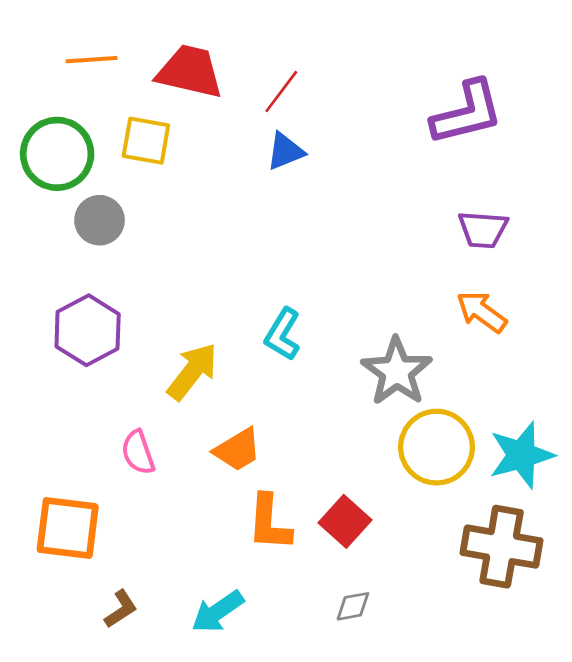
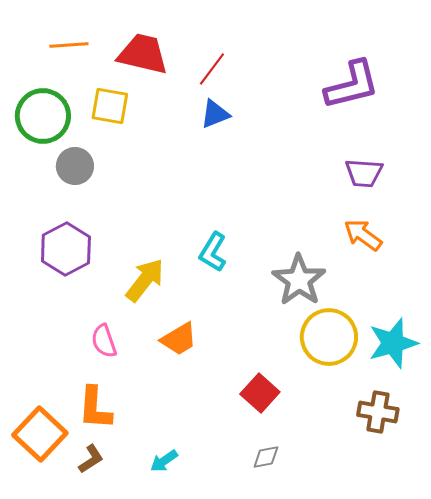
orange L-shape: (269, 523) -> (95, 408), moved
orange square: (68, 528) -> (40, 434), moved, turned 36
brown cross: (502, 547) -> (378, 412), size x0.7
cyan arrow: (218, 612) -> (164, 461), size x0.7

